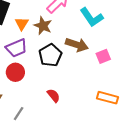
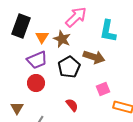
cyan L-shape: (92, 17) -> (108, 31), turned 45
pink square: (103, 56) -> (103, 89), moved

